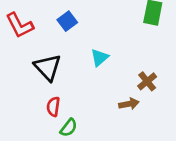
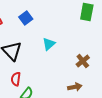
brown arrow: (129, 104) -> (75, 87), moved

